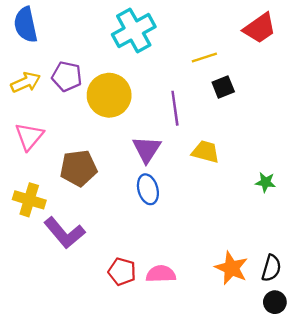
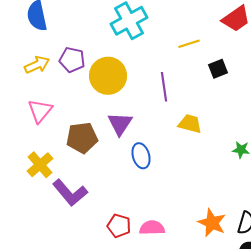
black square: (223, 87) -> (218, 69), moved
purple triangle: (147, 149) -> (120, 124), moved
yellow cross: (29, 200) -> (40, 165), turned 32

